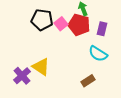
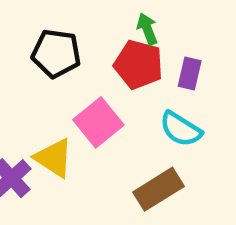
pink square: (61, 24) -> (98, 122), moved, size x1.5
brown rectangle: (88, 81) -> (158, 189), size x1.5

